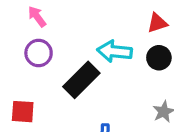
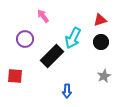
pink arrow: (37, 17) -> (43, 16), moved
cyan arrow: (115, 51) -> (73, 38), turned -70

